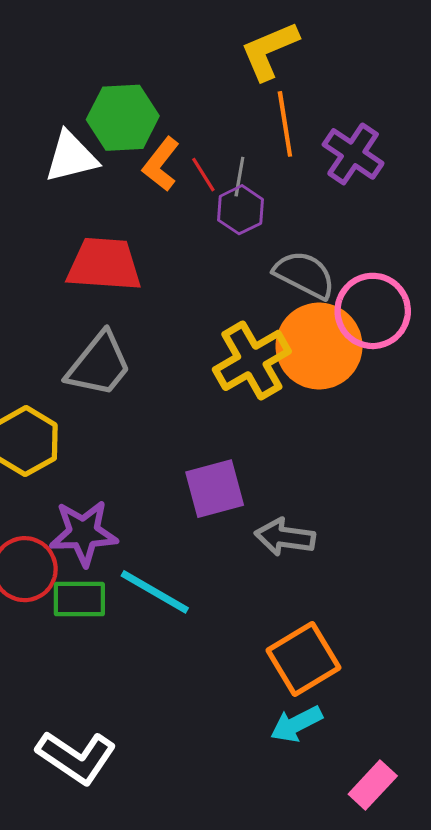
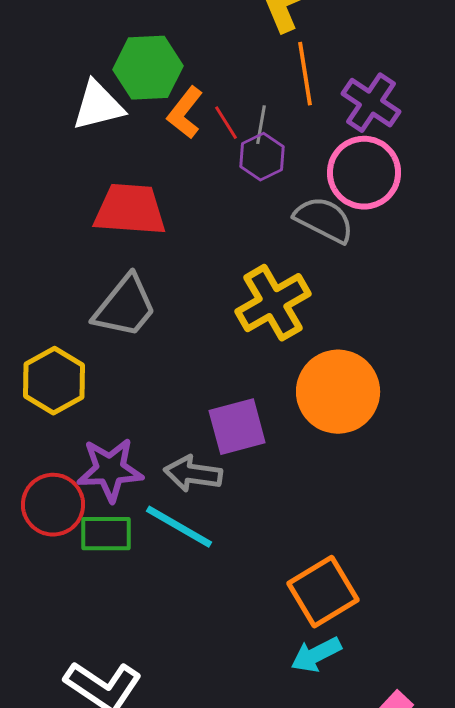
pink circle: (373, 311) -> (364, 173), moved
orange circle: (319, 346) -> (338, 392), moved
gray arrow: (285, 537) -> (193, 474), moved

